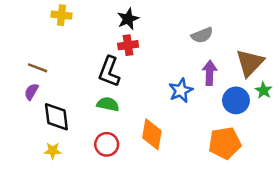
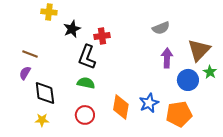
black star: (128, 19) -> (72, 29), moved
blue star: (181, 90) -> (149, 103), moved

